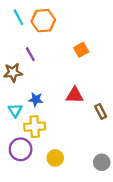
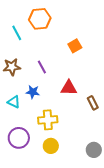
cyan line: (18, 17) -> (17, 33), moved
purple line: (30, 54) -> (42, 67), moved
cyan triangle: (15, 110) -> (14, 102), turned -32
yellow cross: (35, 127) -> (48, 120), moved

